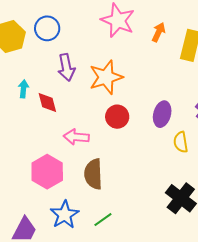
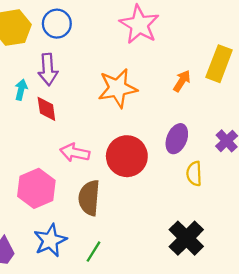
orange arrow: (159, 32) -> (182, 81), moved
purple arrow: (66, 67) -> (48, 69), moved
red circle: (117, 117) -> (127, 156), moved, size x1.5
green line: (103, 220) -> (94, 252), turned -30

